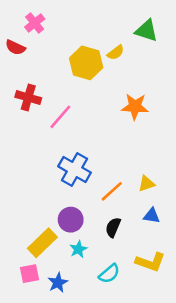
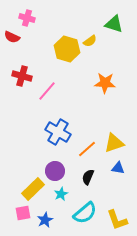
pink cross: (35, 23) -> (27, 18), turned -35
yellow triangle: (146, 184) -> (114, 143), size x1.5
yellow L-shape: (150, 262) -> (117, 220), moved, turned 50
cyan semicircle: (109, 274) -> (85, 213), size x1.4

